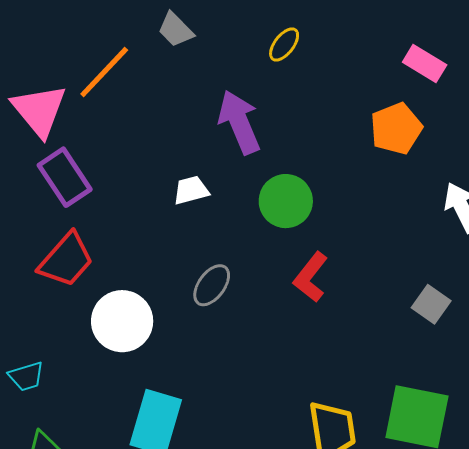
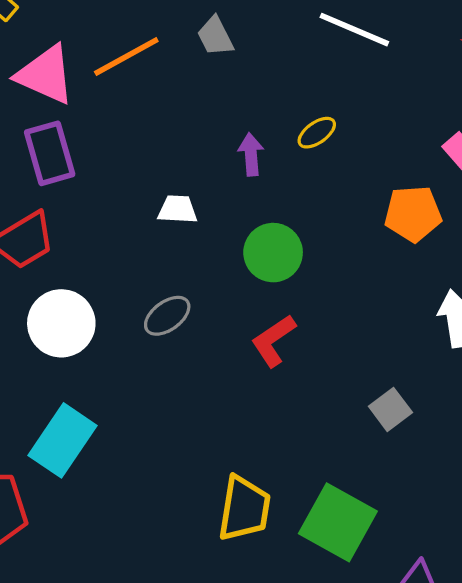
yellow ellipse: (284, 44) -> (317, 133), moved
pink triangle: (39, 110) -> (45, 75), turned -44
purple arrow: (239, 122) -> (251, 154), size x0.6

